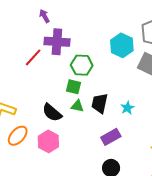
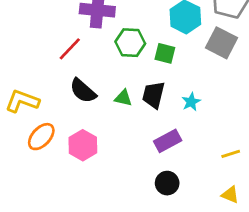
red line: (33, 57) -> (70, 49), moved
green square: (73, 87) -> (165, 53), moved
black semicircle: (52, 113) -> (83, 91), moved

